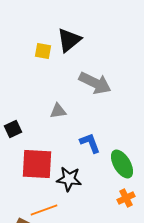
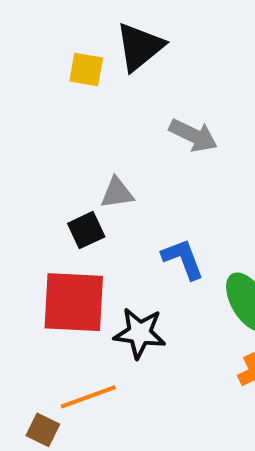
gray arrow: (95, 83) -> (193, 135), size x0.7
black square: (13, 129) -> (86, 230), moved

